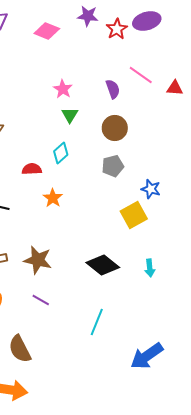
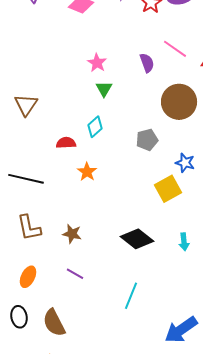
brown circle: (115, 128) -> (179, 102), moved, size x1.4
brown star: (38, 260) -> (72, 234), size x0.7

